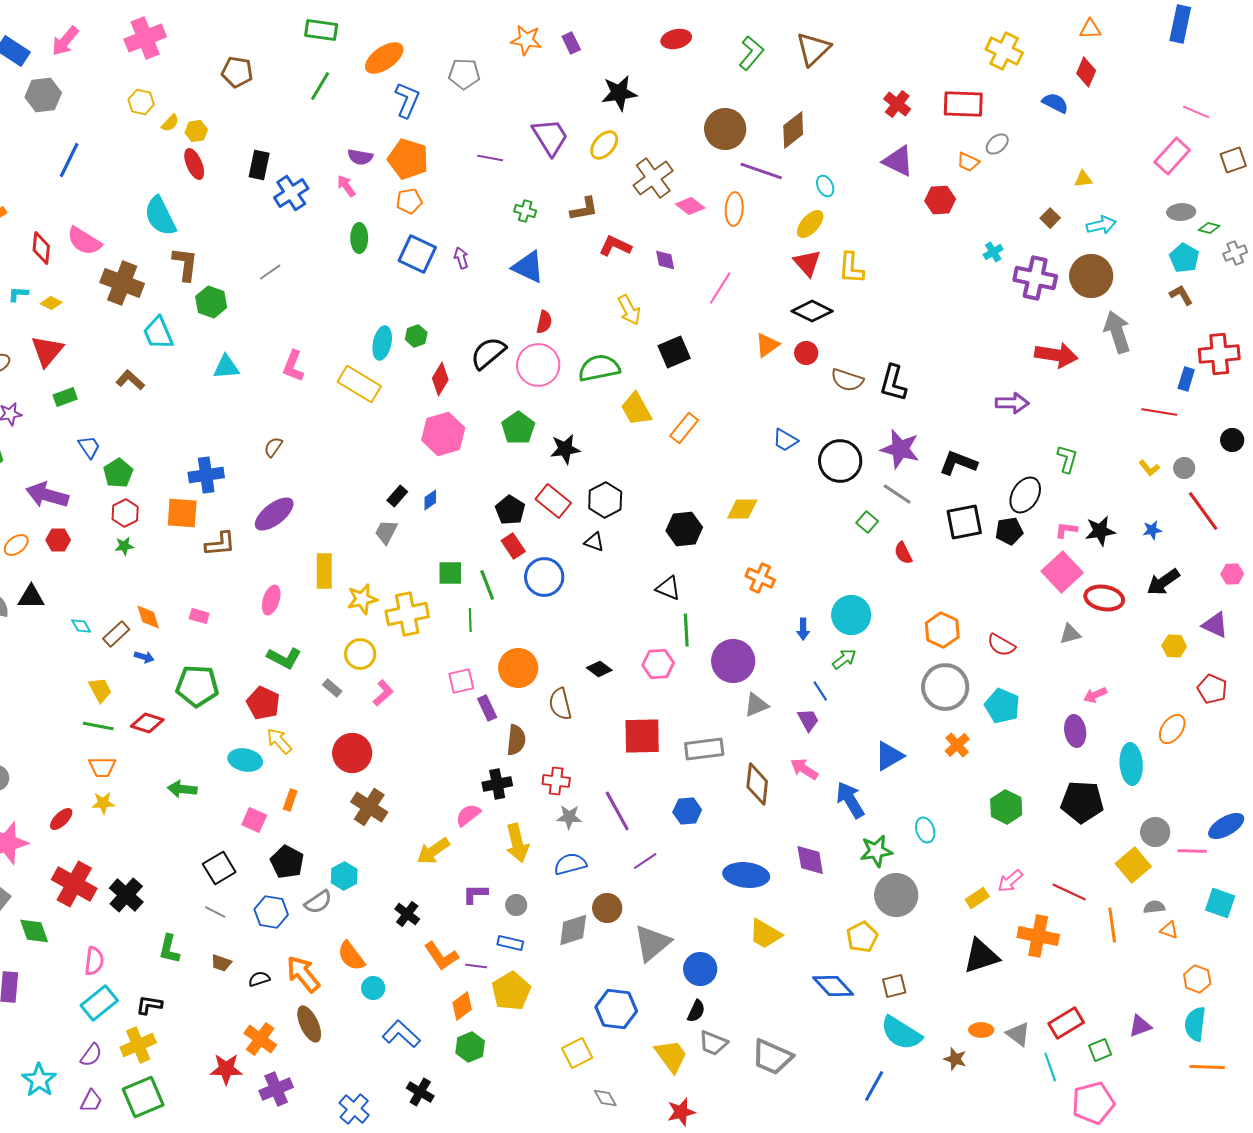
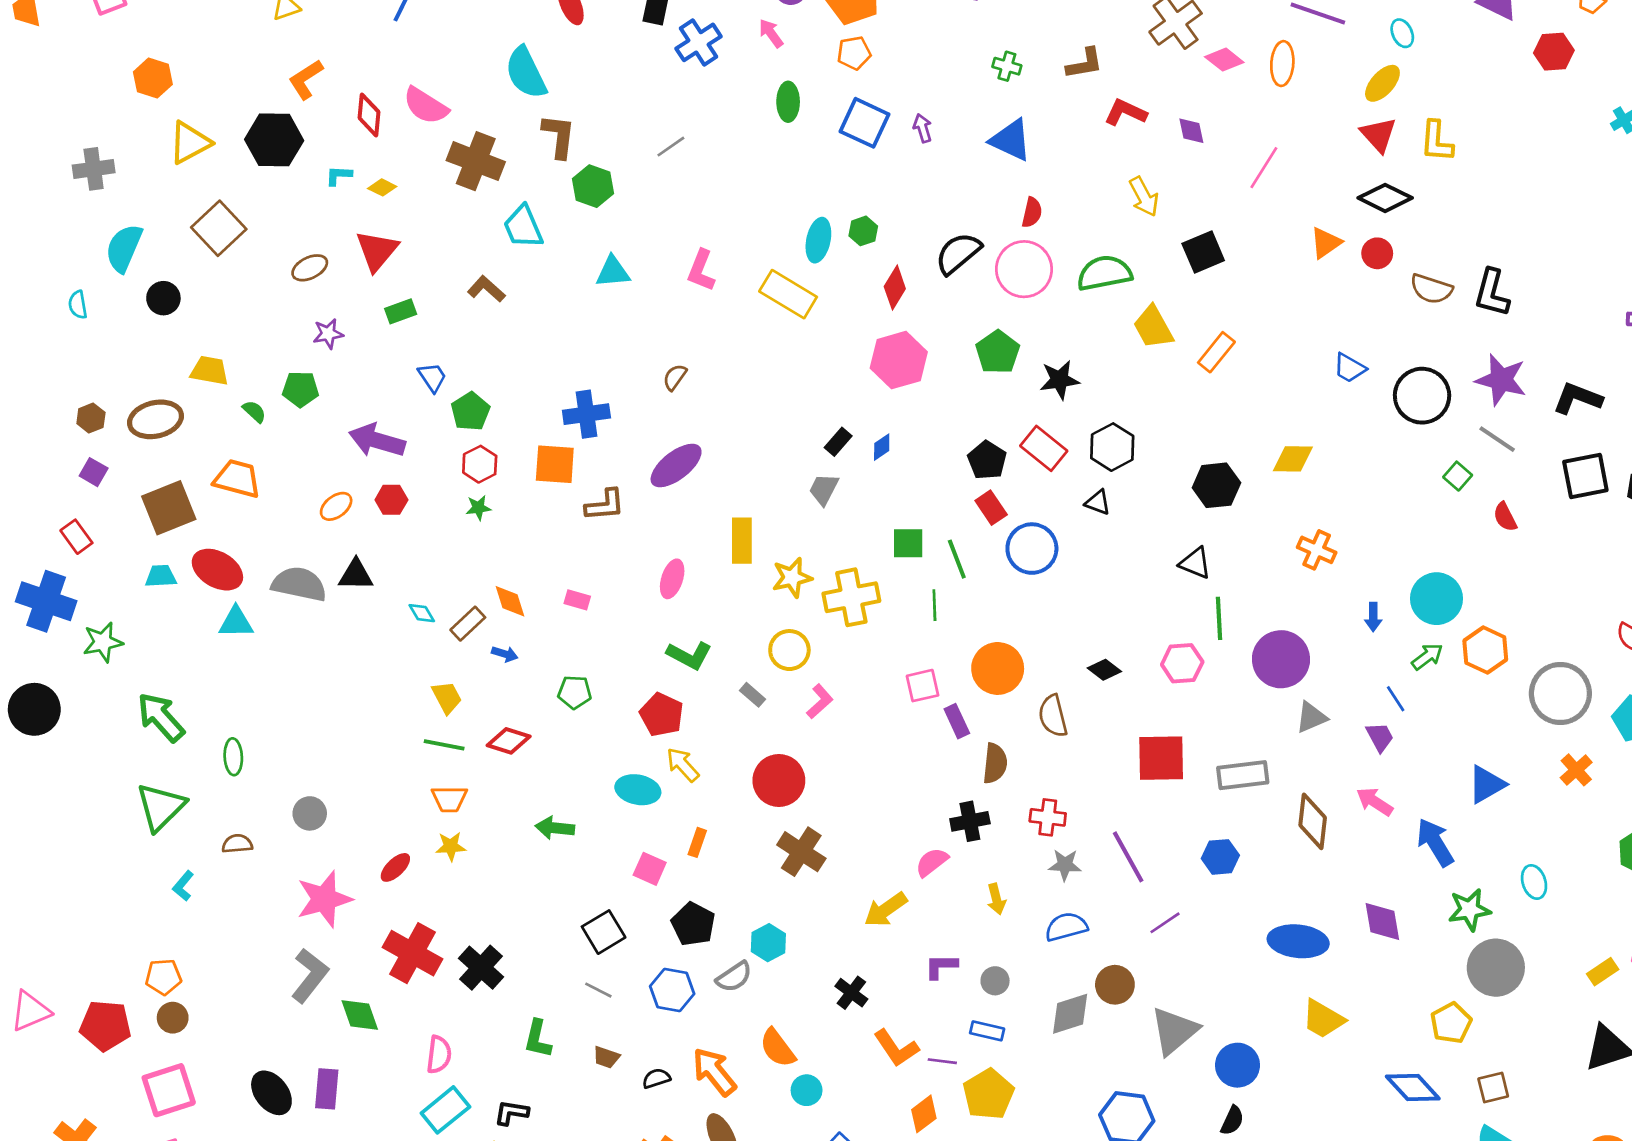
orange hexagon: (942, 630) -> (1485, 650), moved
green pentagon: (197, 686) -> (575, 692), size x0.6
yellow arrow: (517, 843) -> (996, 899), size x0.6

